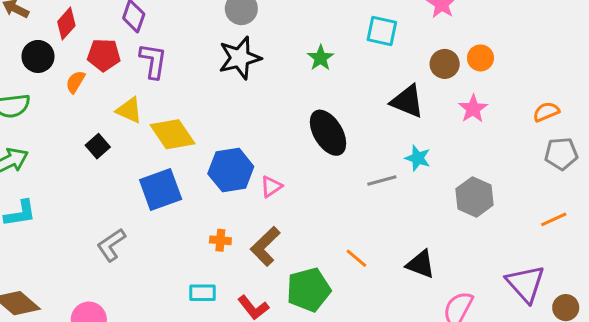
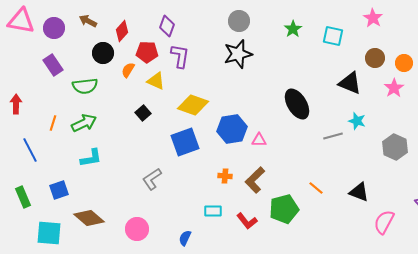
green star: (321, 58) -> (293, 29), moved
orange circle: (480, 58) -> (404, 63), moved
yellow triangle: (129, 110) -> (156, 81), moved
yellow diamond: (173, 134) -> (193, 105), turned -36
pink triangle: (271, 187) -> (259, 140), turned 35

